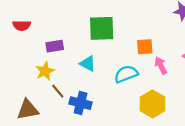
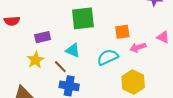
pink arrow: (161, 66) -> (138, 47), turned -77
brown line: (58, 91) -> (60, 67), moved

